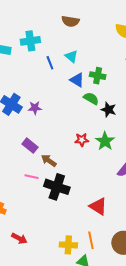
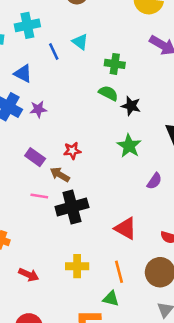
blue triangle: (77, 80) -> (23, 74), moved
red star: (82, 140) -> (72, 151), moved
black cross: (57, 187) -> (72, 207), turned -30
yellow cross: (68, 245) -> (77, 266), moved

